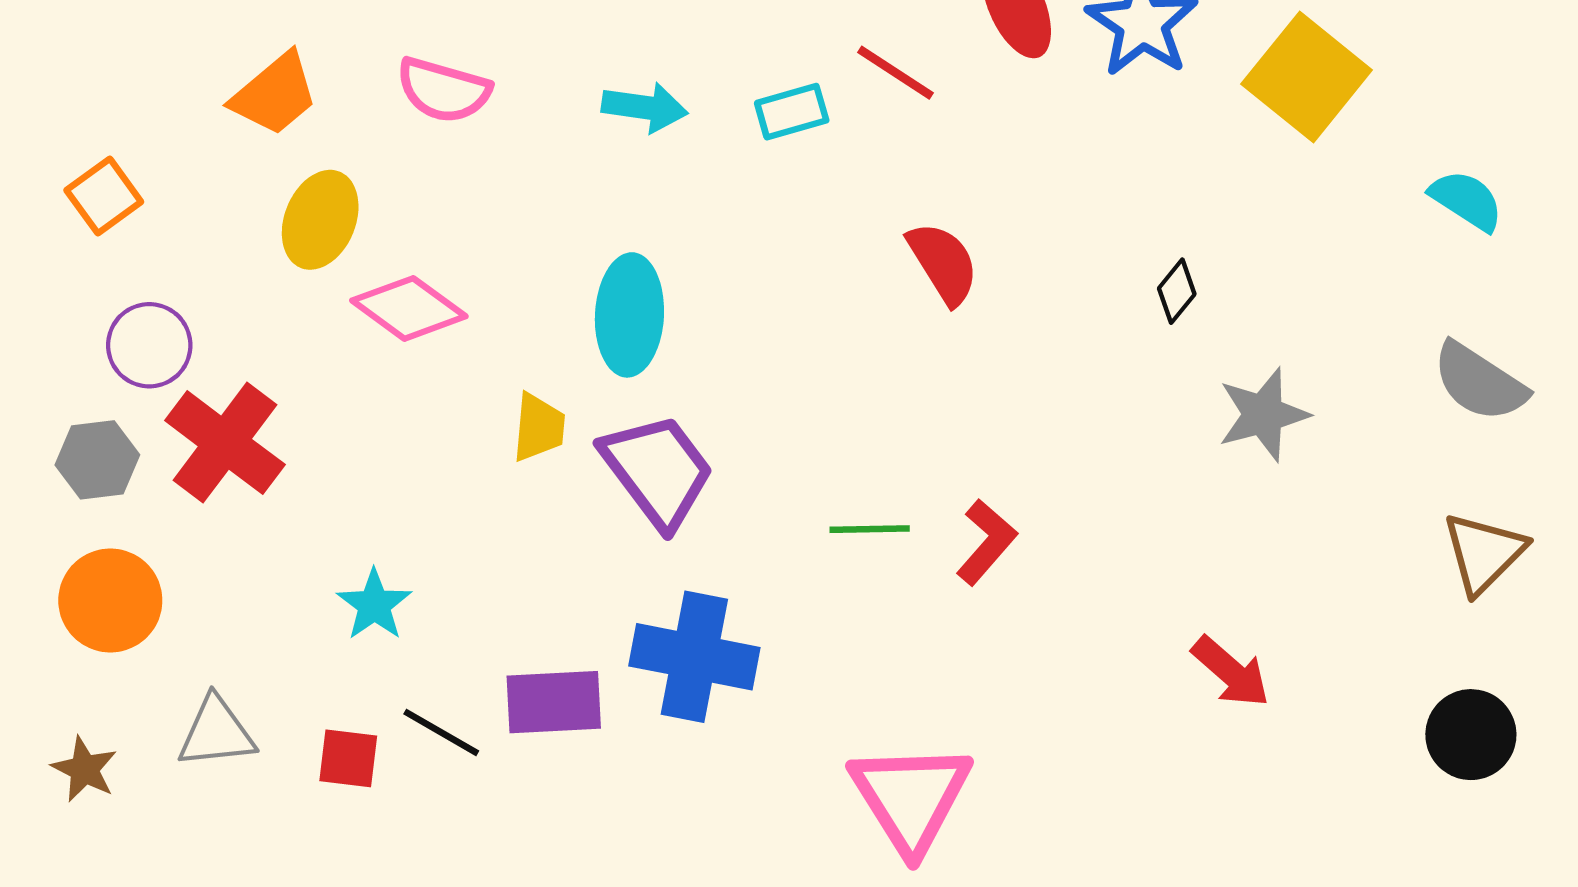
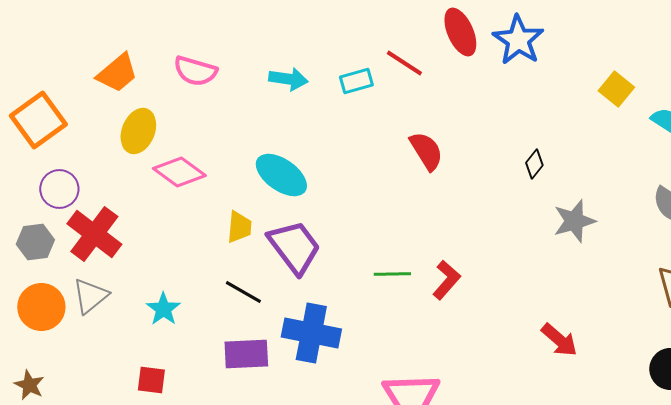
yellow square: (1307, 77) -> (616, 89), moved, size x0.6
orange square: (104, 196) -> (38, 120), size x1.6
cyan ellipse: (629, 315) -> (281, 175), turned -58
gray triangle: (216, 732) -> (90, 296), moved, turned -33
black line: (441, 732) -> (243, 292), moved

